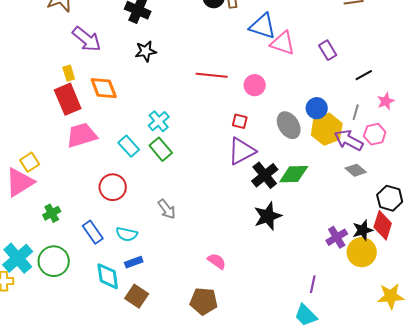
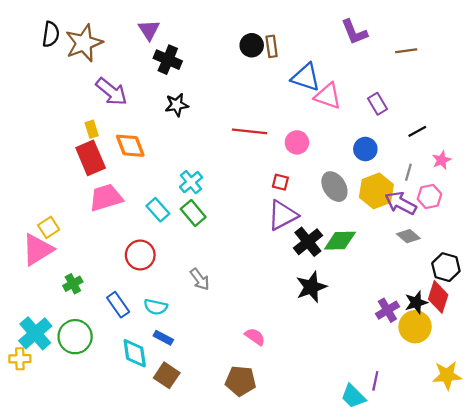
blue circle: (317, 108) -> (365, 149), moved
blue rectangle: (134, 262) -> (163, 338), turned 48
purple line: (313, 284) -> (375, 381), moved

